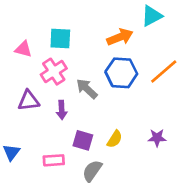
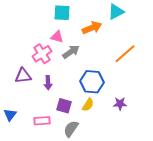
cyan square: (60, 38) -> (62, 13), moved
pink triangle: (23, 49) -> (57, 37), moved
blue hexagon: (121, 73) -> (92, 82), moved
gray arrow: (87, 89) -> (71, 52), moved, turned 102

